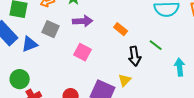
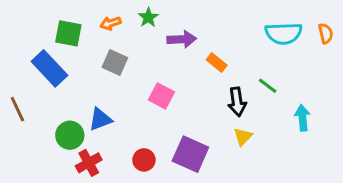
purple arrow: (83, 21) -> (182, 39), moved
blue triangle: (30, 44) -> (100, 119), moved
yellow triangle: (125, 80) -> (243, 137), moved

